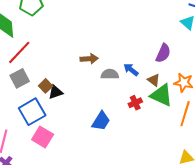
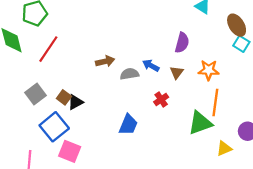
red line: (19, 52) -> (48, 49), moved
brown triangle: (154, 80) -> (177, 73), turned 40
green triangle: (161, 95) -> (200, 123), moved, turned -35

